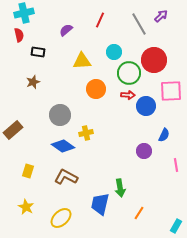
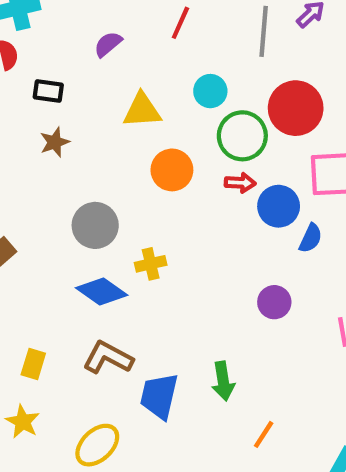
gray line: (139, 24) -> (264, 31), turned 35
brown star: (33, 82) -> (55, 142), moved
blue semicircle: (164, 135) -> (311, 238), moved
yellow rectangle: (28, 171) -> (33, 364), moved
blue trapezoid: (100, 204) -> (159, 396), moved

